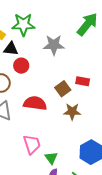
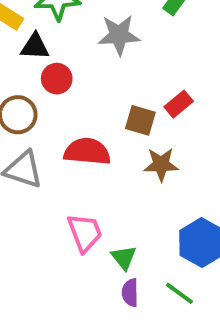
red rectangle: (83, 81) -> (179, 104), turned -48
brown square: (63, 89) -> (140, 120), turned -35

